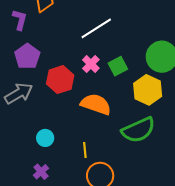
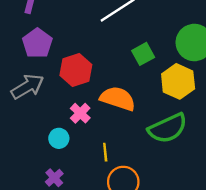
pink cross: (91, 64) -> (80, 113), moved

